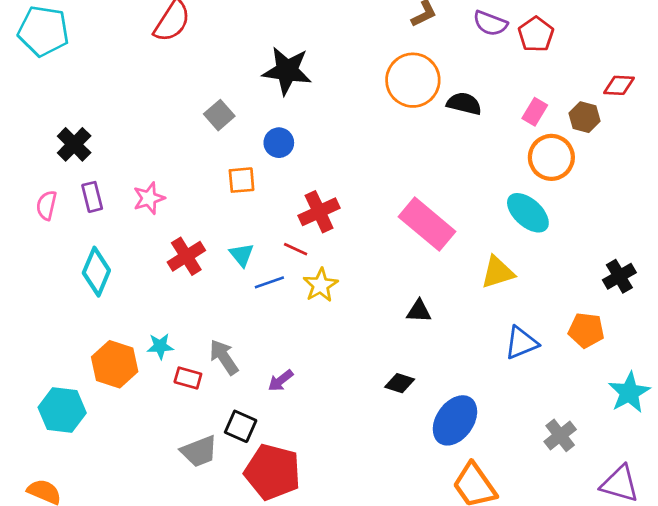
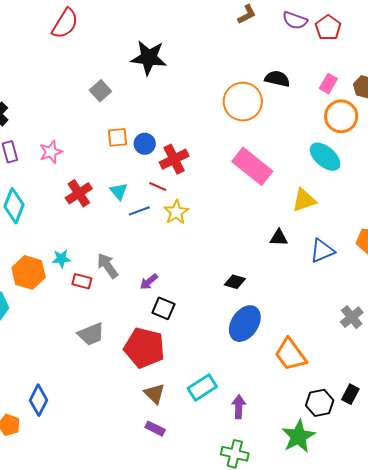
orange circle: (413, 80) -> (243, 102), moved
blue circle: (279, 143) -> (145, 144), moved
black triangle: (419, 311) -> (279, 238), moved
blue ellipse: (455, 420) -> (245, 324), moved
black square: (241, 426) -> (163, 308), moved

